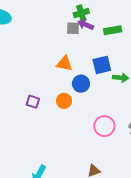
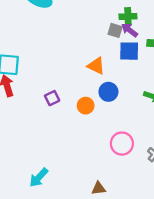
blue square: (102, 65) -> (129, 51), moved
purple square: (33, 102) -> (52, 98), turned 32

